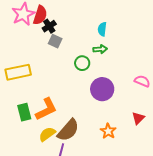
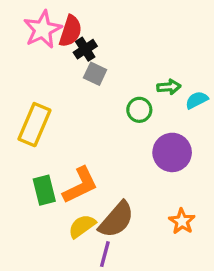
cyan semicircle: (102, 29) -> (197, 100), moved, turned 56
yellow rectangle: (18, 72) -> (34, 125), turned -55

